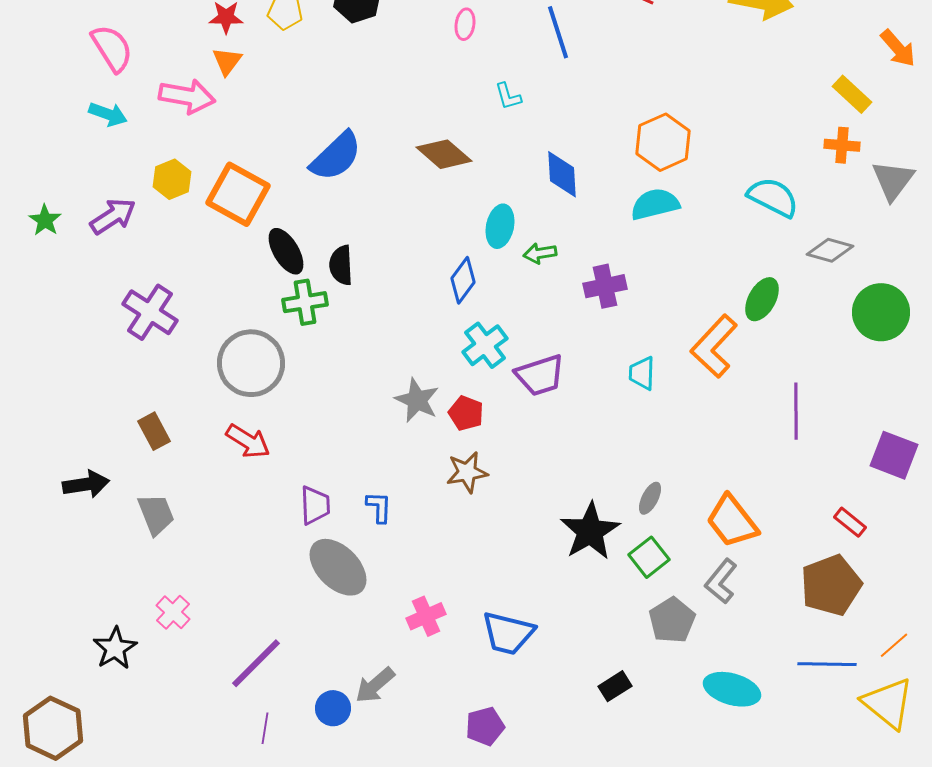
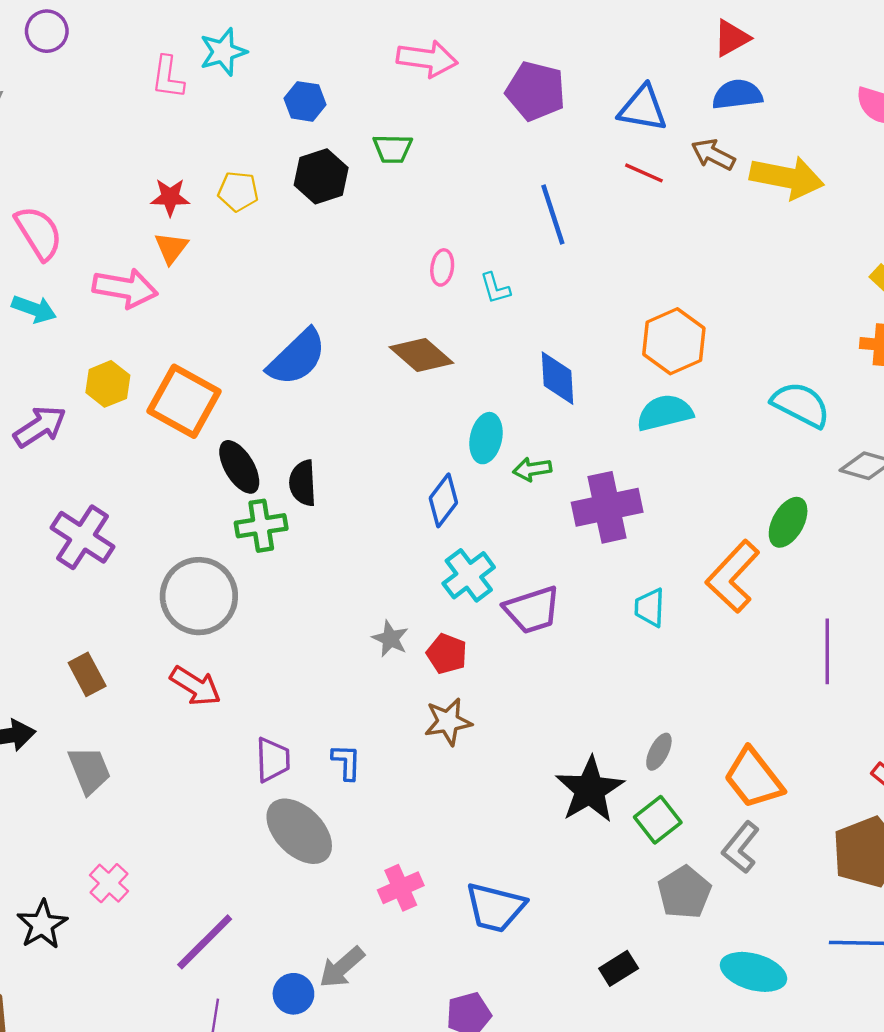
pink ellipse: (465, 24) -> (442, 267), moved
purple cross: (605, 286) -> (607, 507), size x1.4
gray star: (417, 400) -> (390, 639), size x0.7

